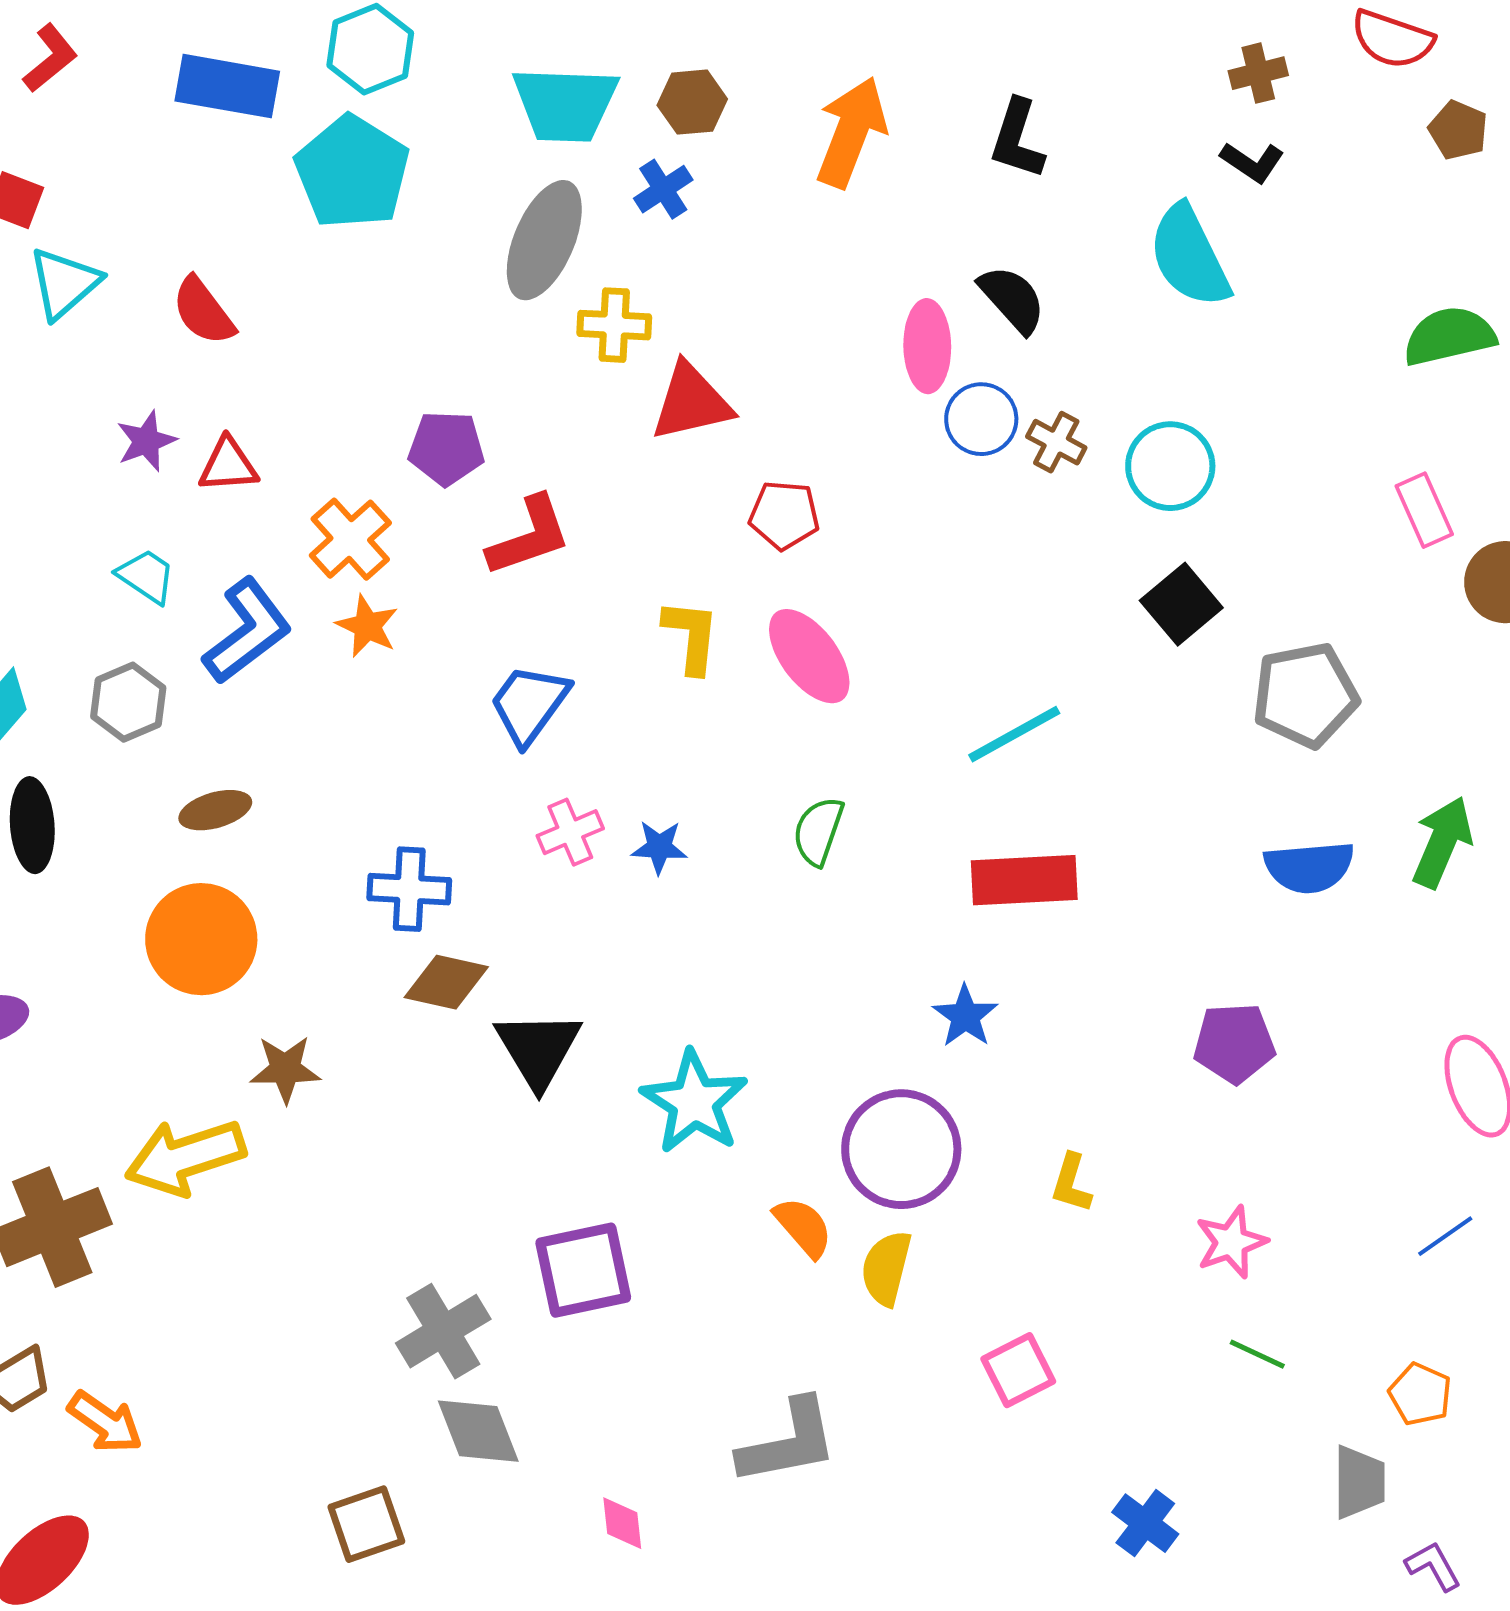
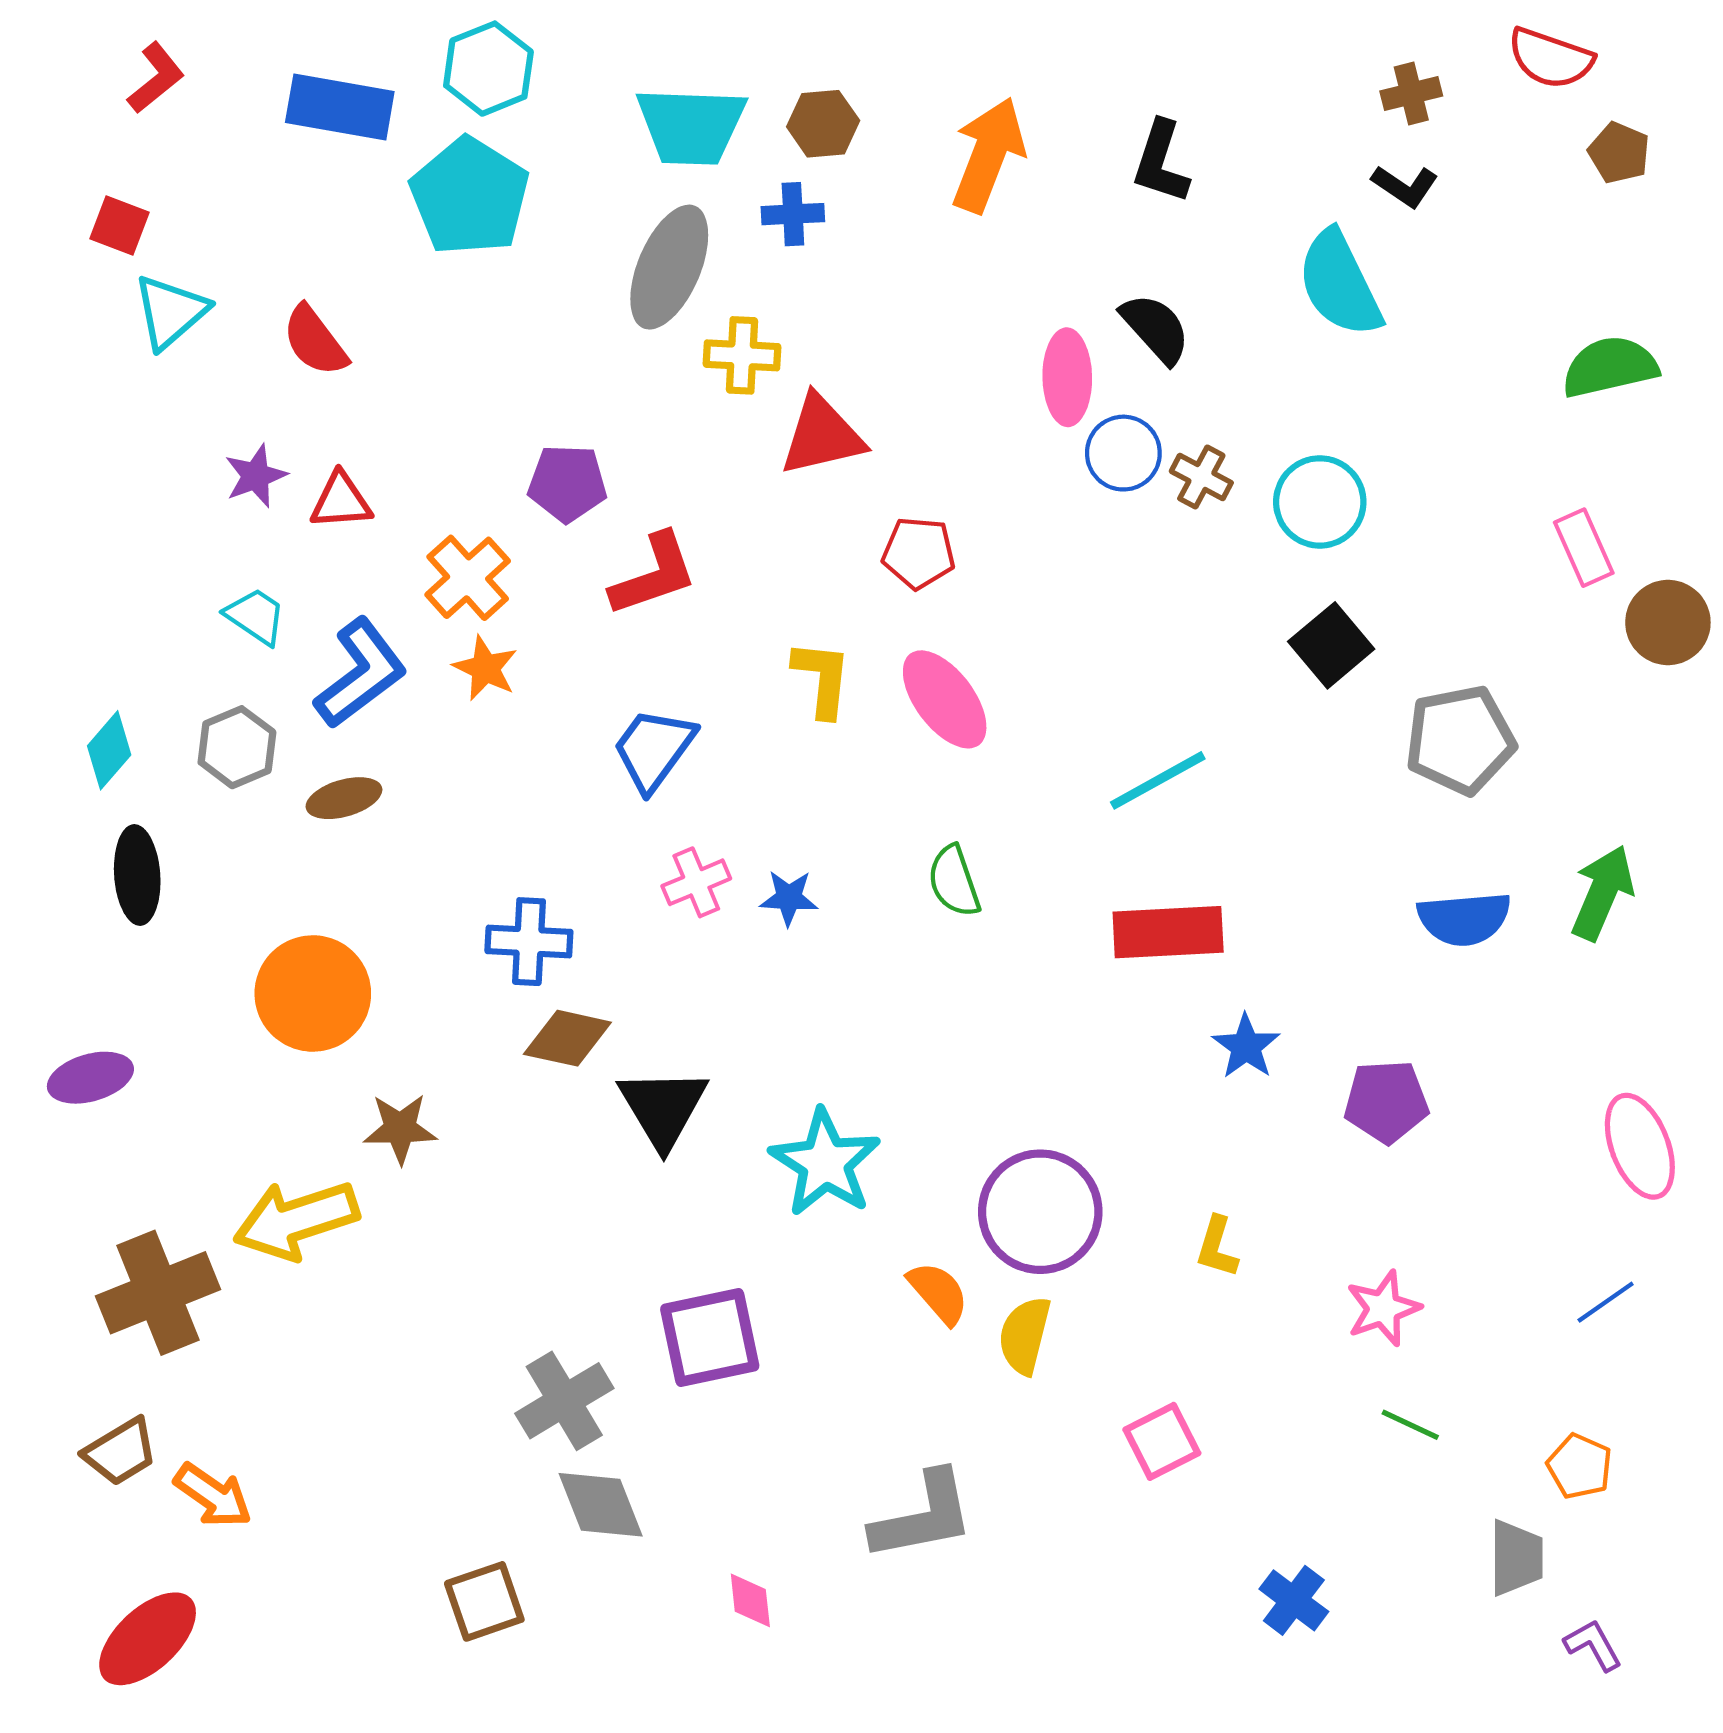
blue cross: (663, 189) -> (793, 214), turned 30
brown ellipse: (215, 810) -> (344, 798), moved
green semicircle: (818, 831) -> (954, 881), turned -38
blue star: (965, 1016) -> (1246, 1046), moved

